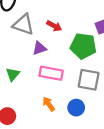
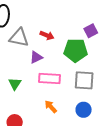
blue circle: (76, 108) -> (84, 110), moved

